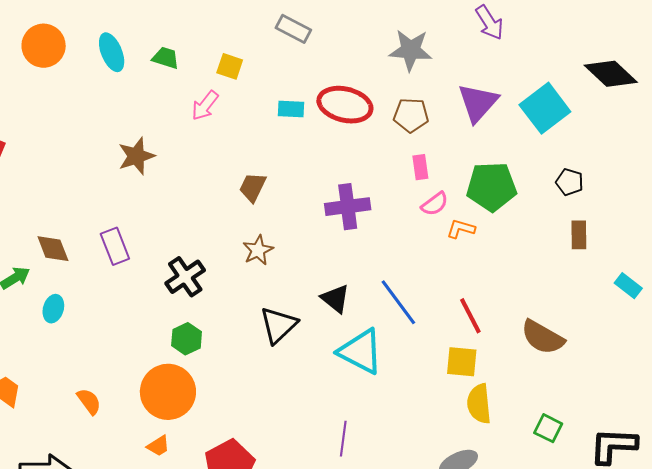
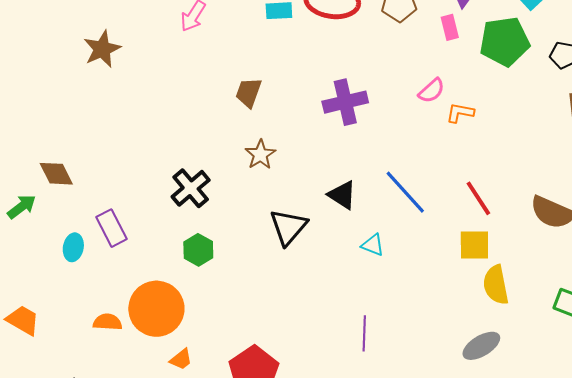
brown star: (136, 156) -> (102, 49), moved
pink rectangle: (420, 167) -> (450, 27), moved
green pentagon: (492, 187) -> (505, 42), moved
purple rectangle: (115, 246) -> (111, 228), moved
cyan ellipse: (53, 309) -> (73, 247), moved
cyan triangle: (361, 351) -> (373, 245), size x0.5
orange circle: (168, 392) -> (156, 309), moved
orange semicircle: (89, 401) -> (108, 322), turned -44

